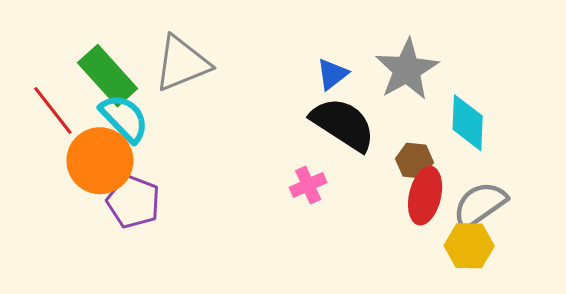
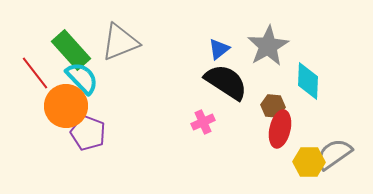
gray semicircle: (480, 205) -> (334, 154), moved

